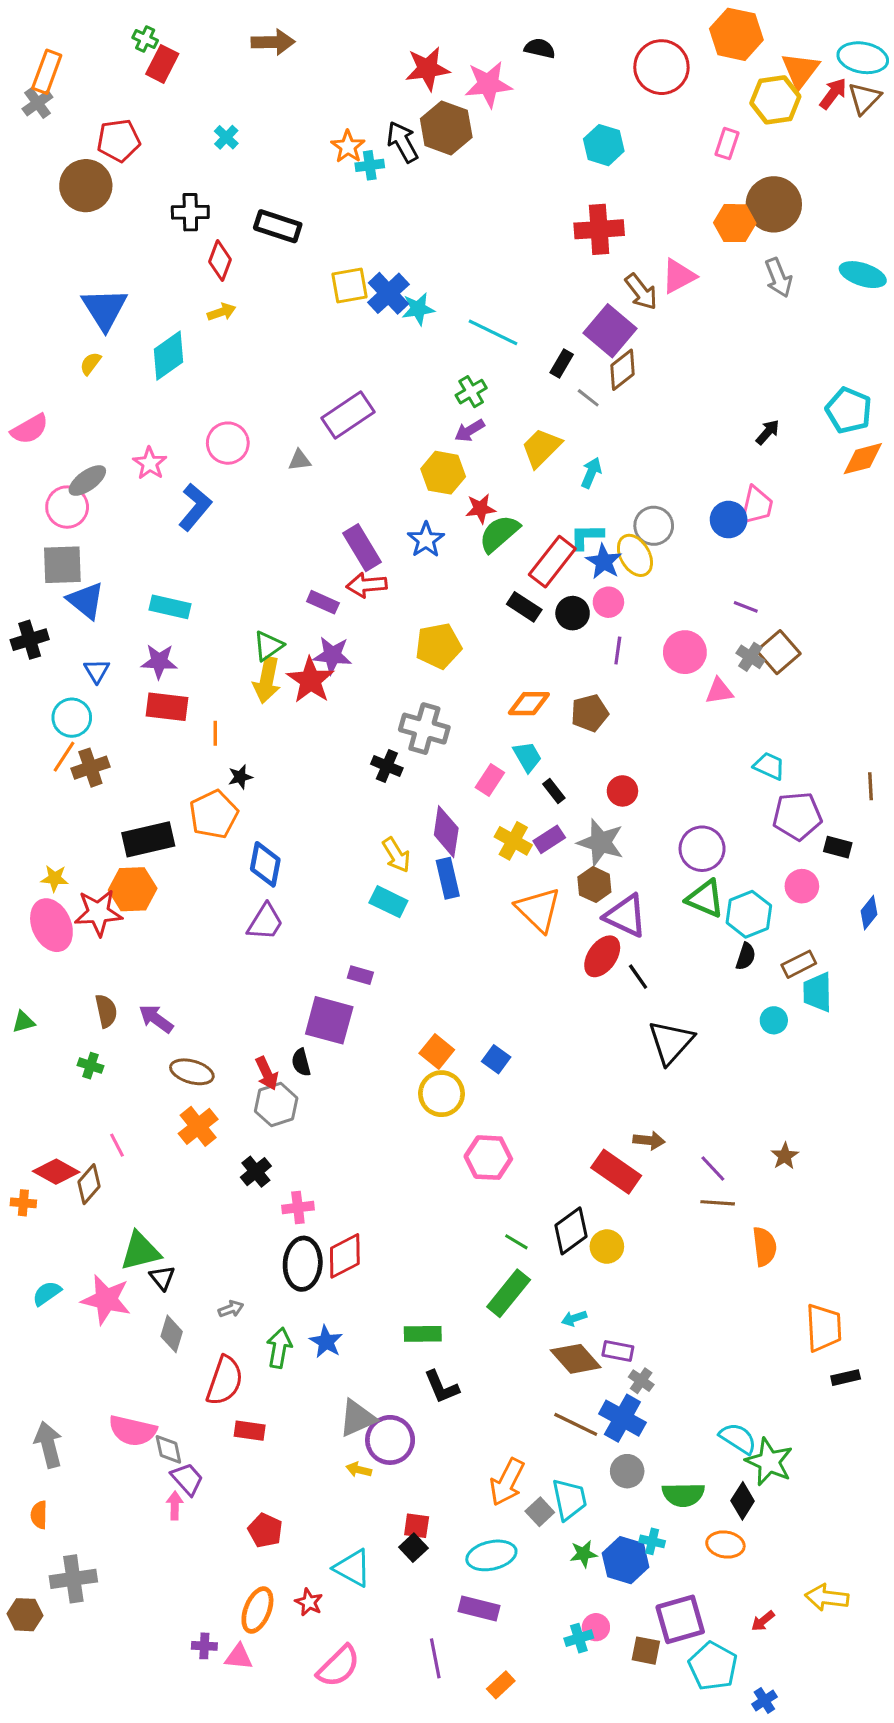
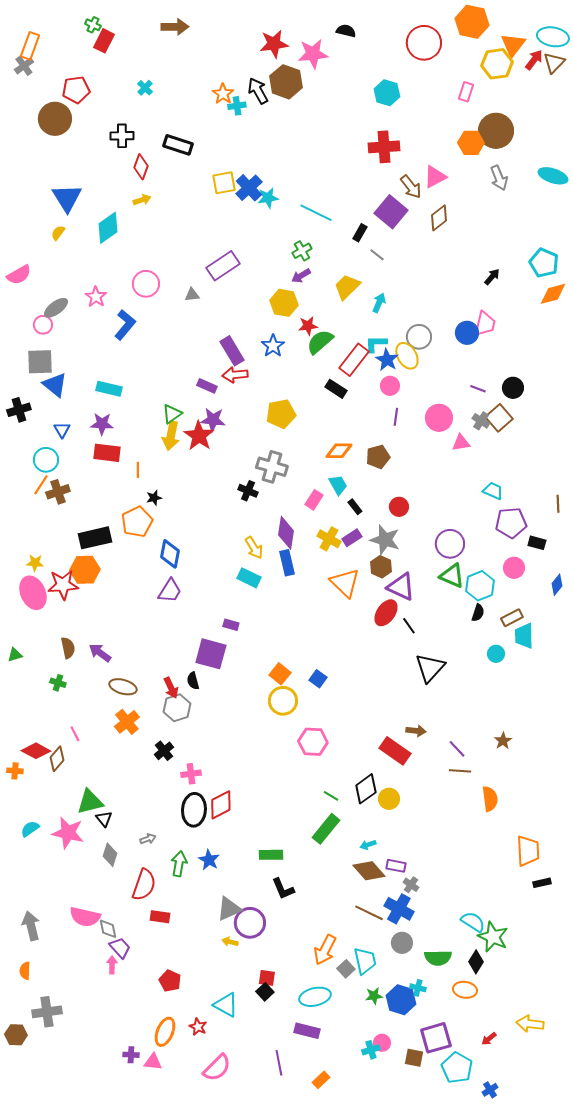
brown diamond: (622, 370) -> (439, 218), moved
pink circle: (67, 507) -> (43, 325), size x0.7
black circle: (573, 613) -> (513, 388), moved

